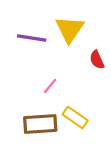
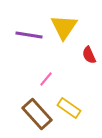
brown rectangle: (40, 124) -> (37, 114), turned 52

